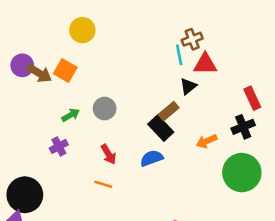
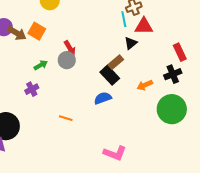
red arrow: (108, 154) -> (70, 48), moved

